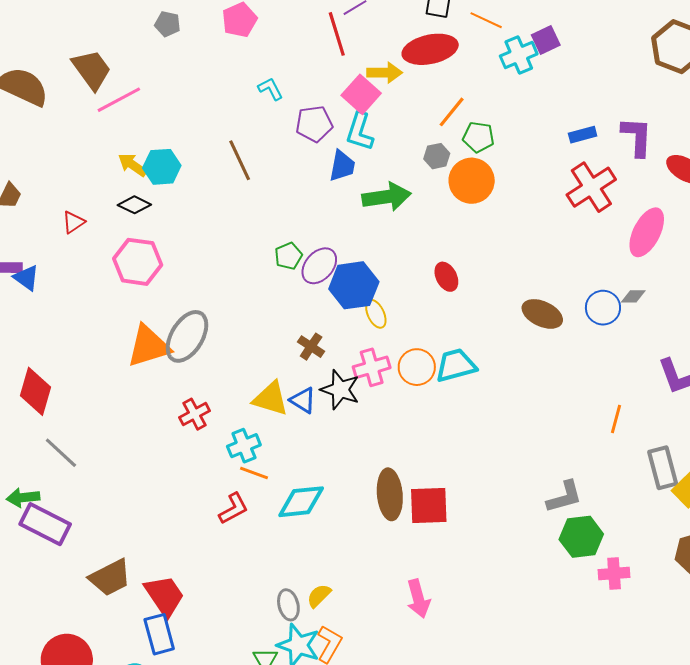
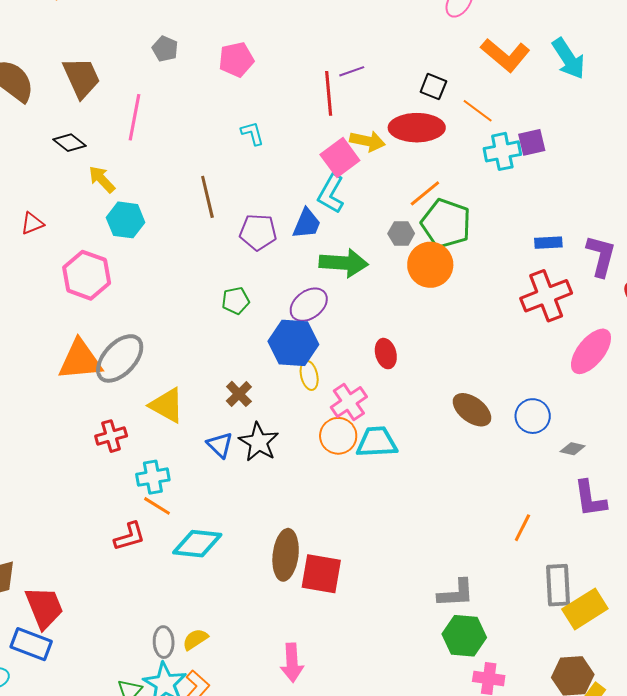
pink line: (119, 100) -> (135, 117), moved, turned -63
purple pentagon: (314, 124) -> (258, 232), moved
green pentagon: (478, 137) -> (446, 224), size x1.6
cyan hexagon: (162, 167) -> (126, 220), moved
black diamond: (134, 205) -> (69, 143), moved
purple ellipse: (319, 266) -> (309, 305), moved
gray diamond: (633, 296) -> (573, 449), moved
pink cross: (372, 367) -> (349, 402), moved, turned -30
yellow triangle: (271, 399) -> (167, 405), moved
blue rectangle: (159, 634) -> (31, 644), turned -66

